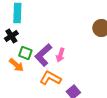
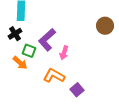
purple L-shape: (43, 55) -> (47, 40), moved

